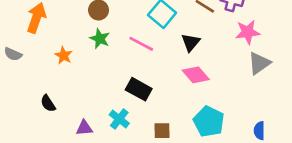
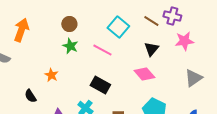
black triangle: (191, 42) -> (151, 49), moved
orange star: (64, 55) -> (51, 75), moved
gray triangle: (259, 63) -> (193, 78), moved

